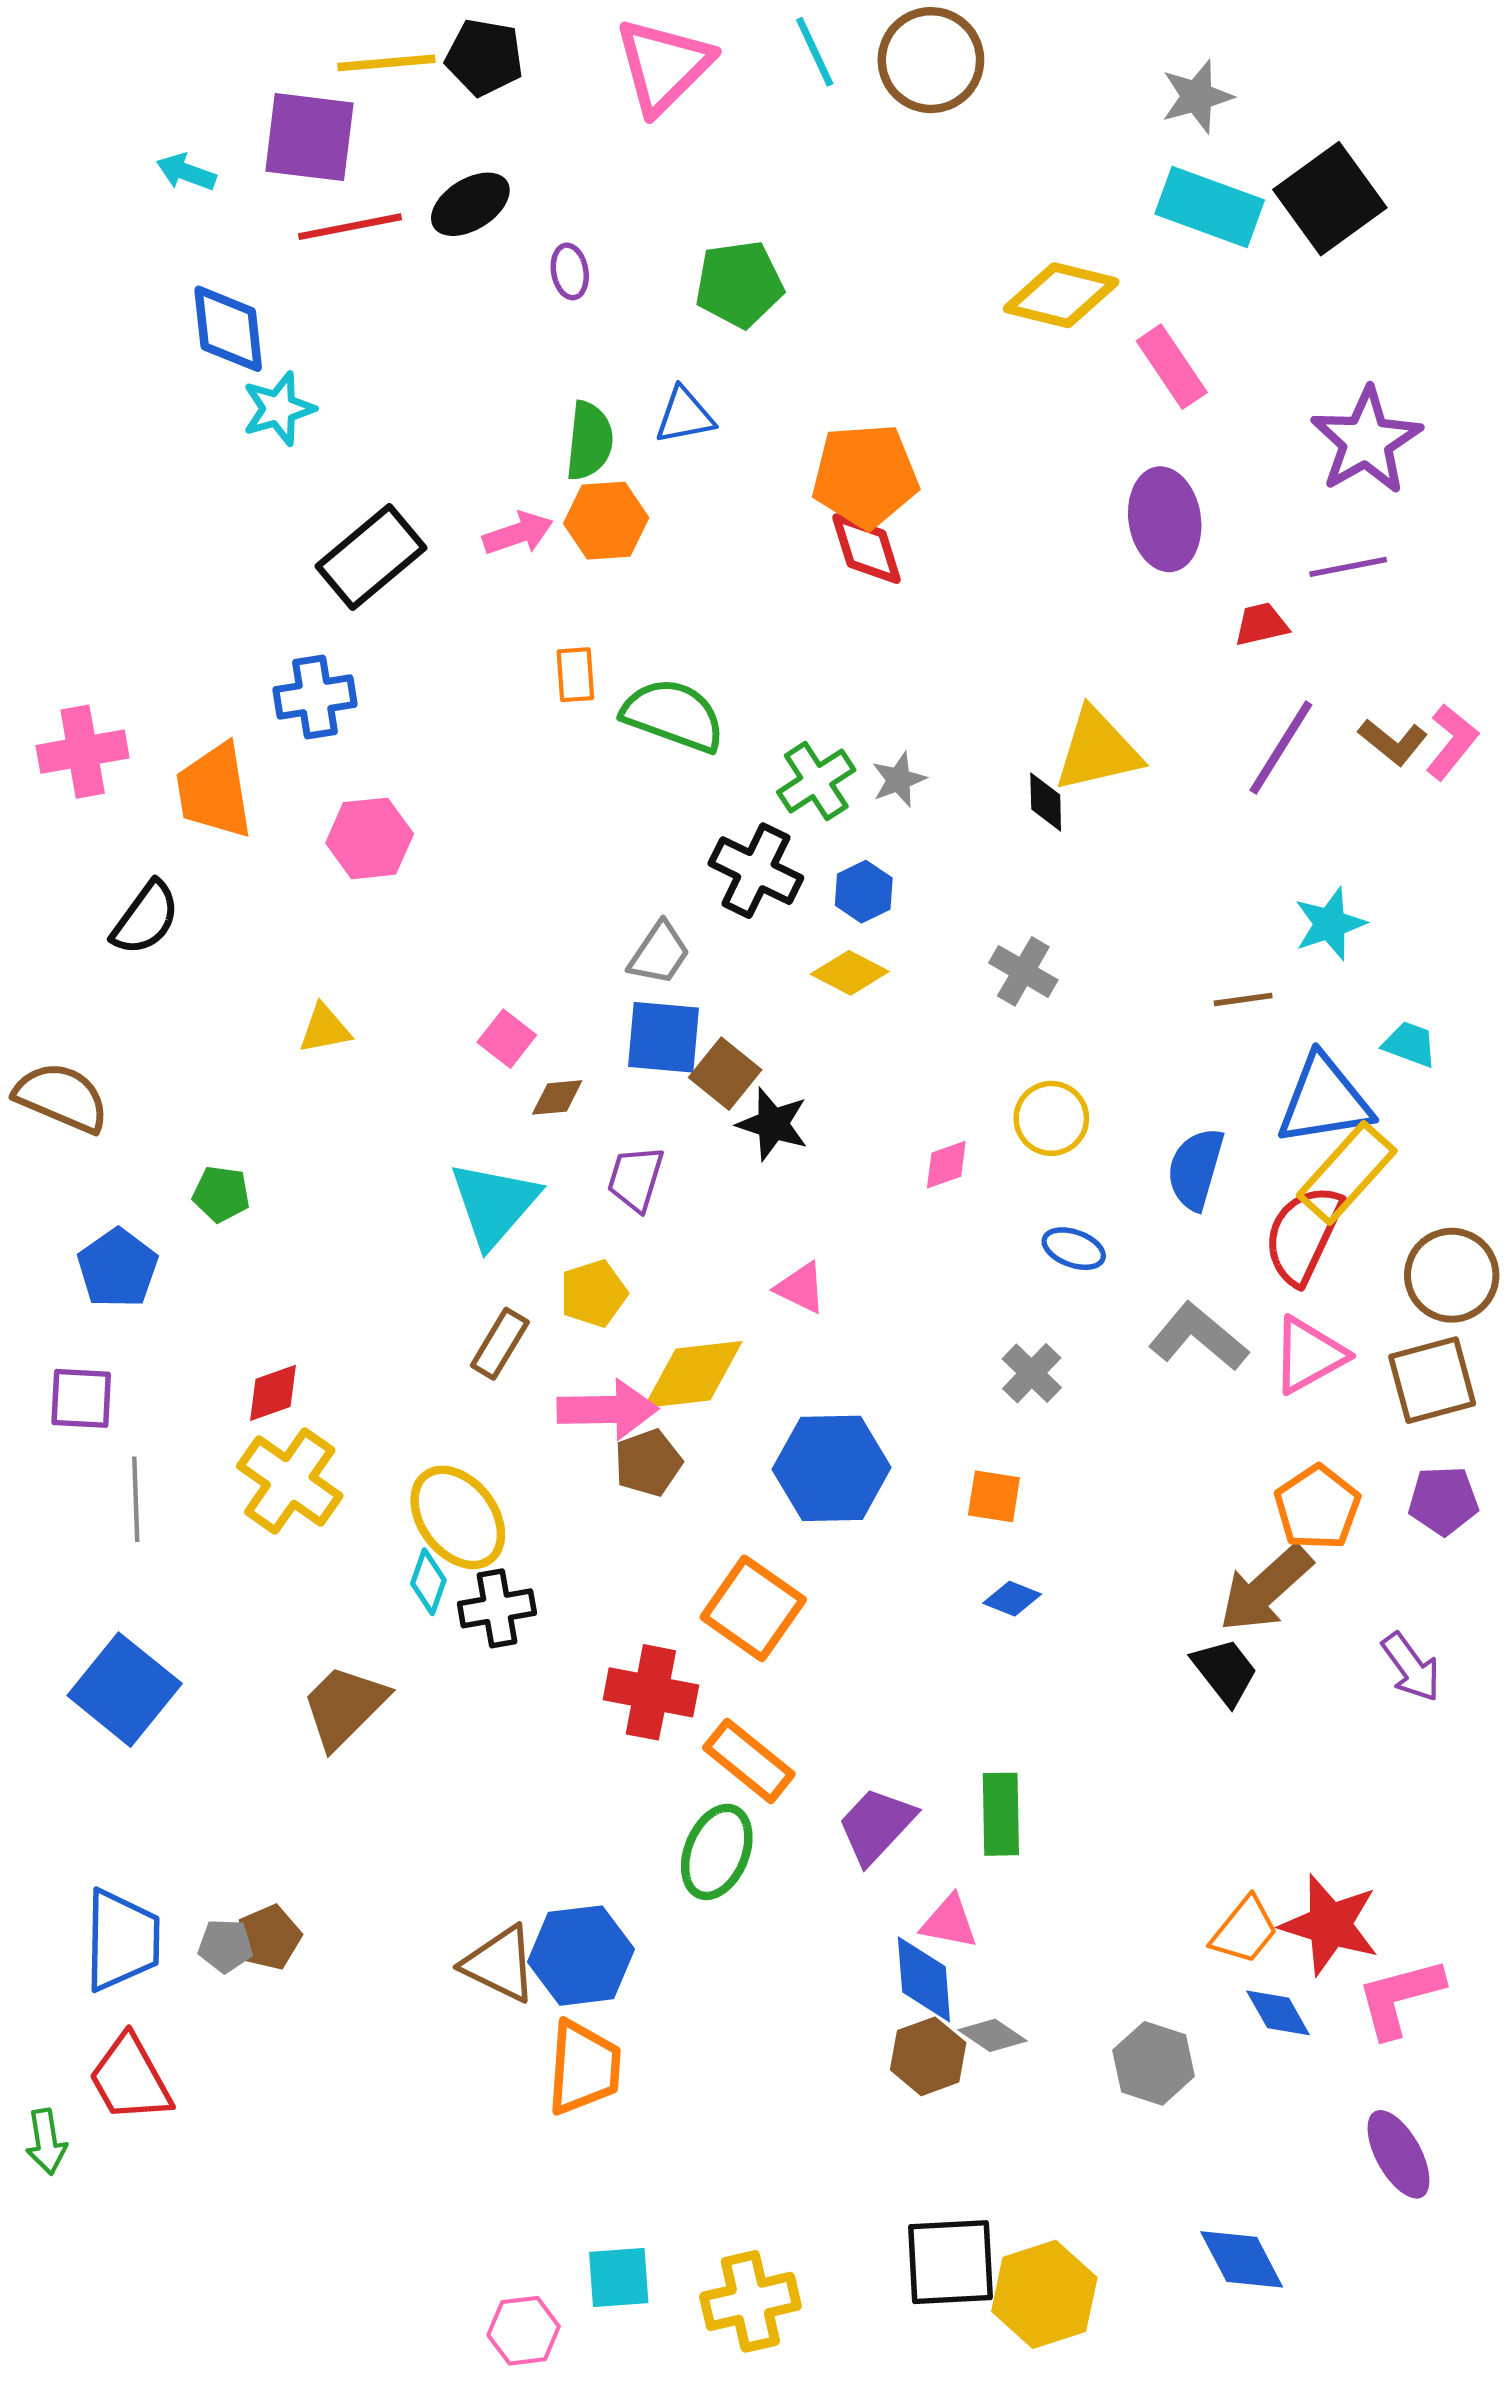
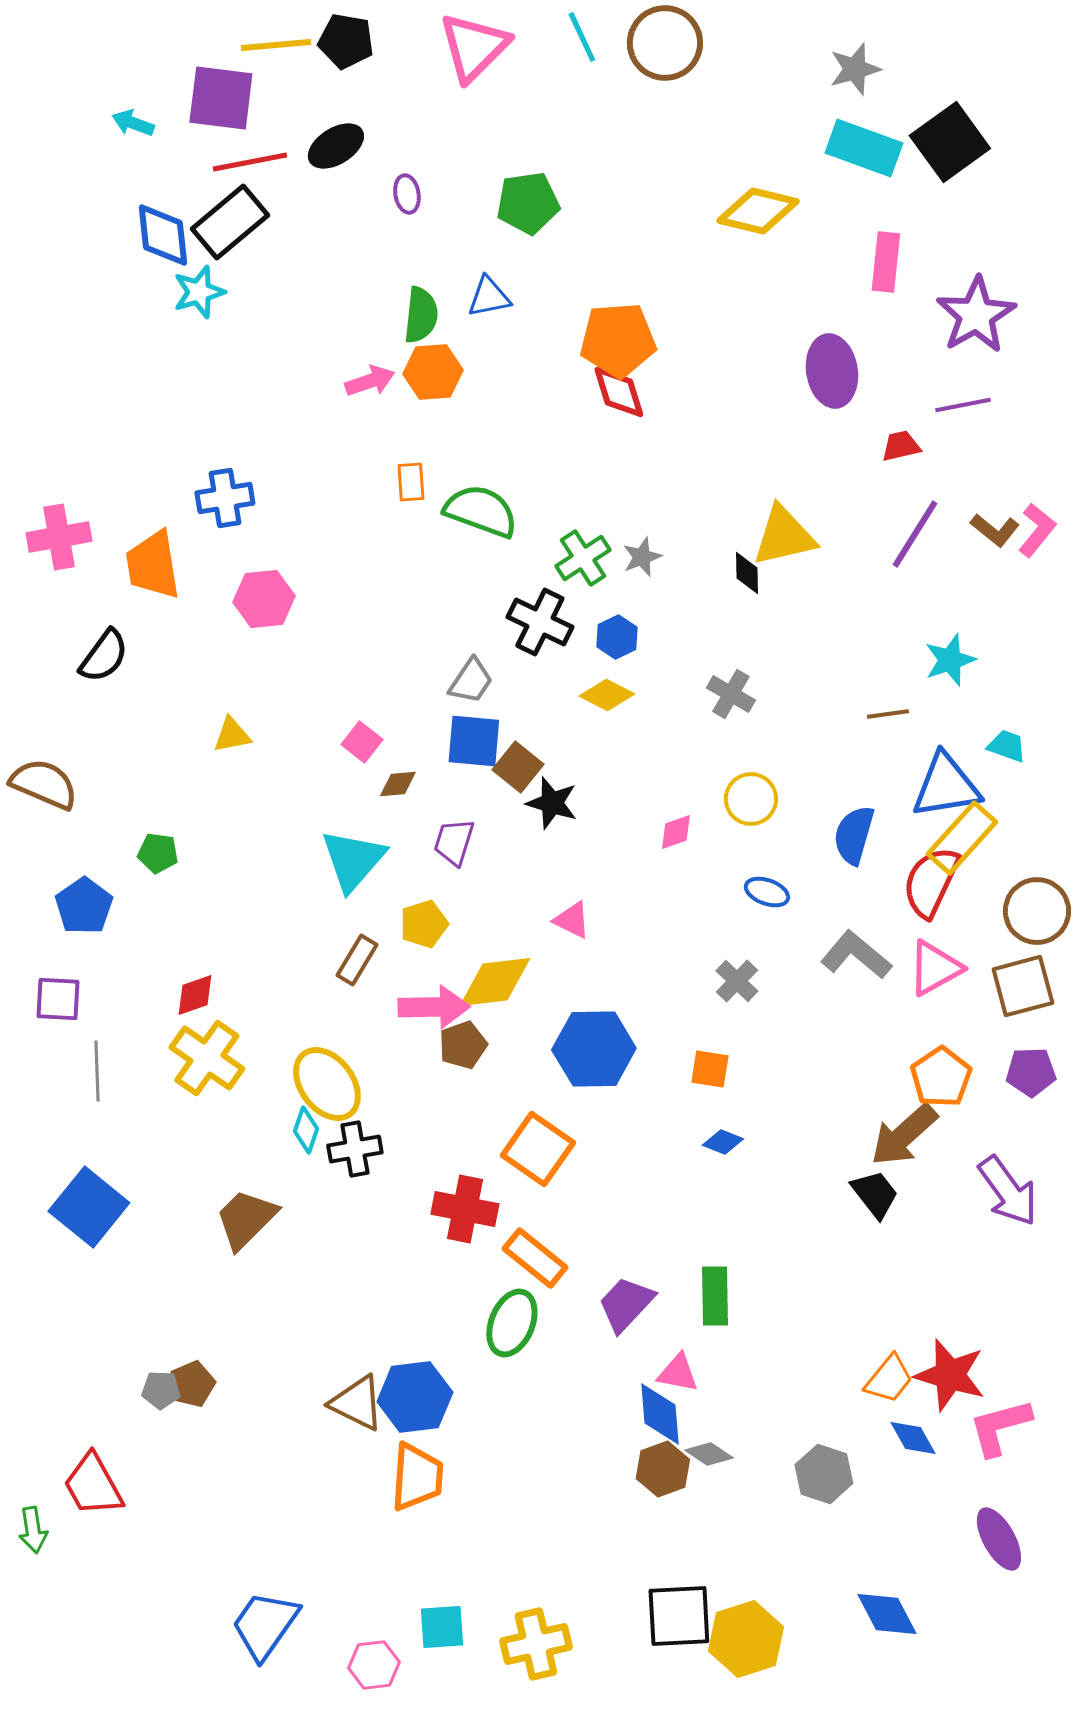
pink rectangle: (1172, 367) -> (886, 262), moved, turned 40
black rectangle: (371, 557) -> (230, 222), moved
purple arrow: (1411, 1667) -> (1008, 1191), size x1.4
blue trapezoid: (122, 1940) -> (265, 1625), moved, turned -146

